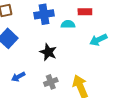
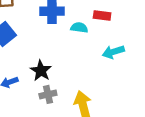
black star: (48, 52) -> (41, 71), moved

